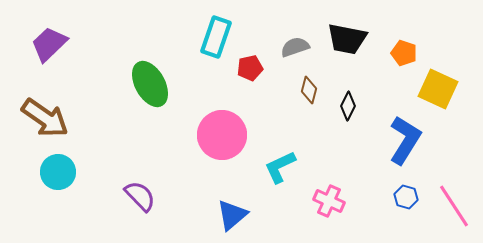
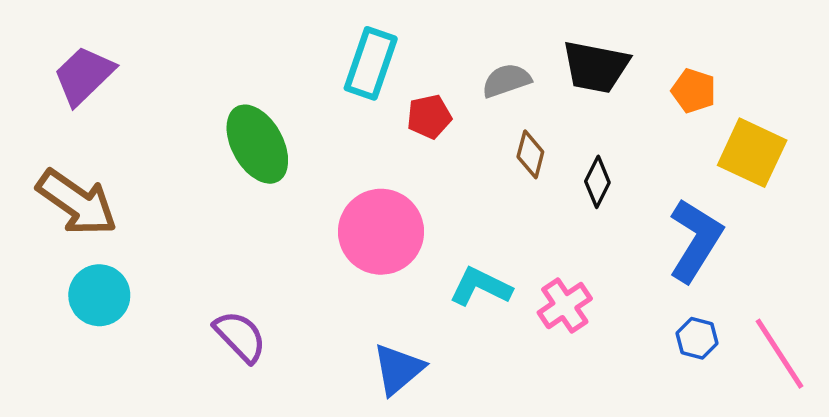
cyan L-shape: (280, 167) -> (481, 287), turned 51
pink cross: (329, 201) -> (565, 306), moved, turned 32

